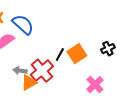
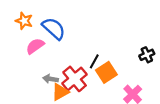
orange square: (77, 54) -> (106, 72), moved

